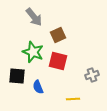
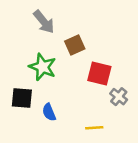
red square: (58, 61) -> (99, 73), moved
gray cross: (92, 75) -> (119, 97), turned -32

